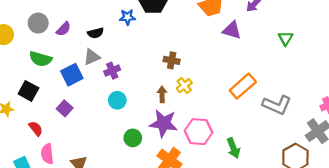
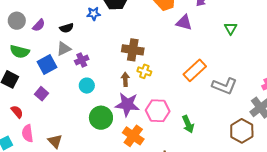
brown cross: (172, 60) -> (133, 50), size x1.5
yellow cross: (184, 86) -> (144, 71), turned -32
green circle: (133, 138) -> (101, 118), size x1.5

